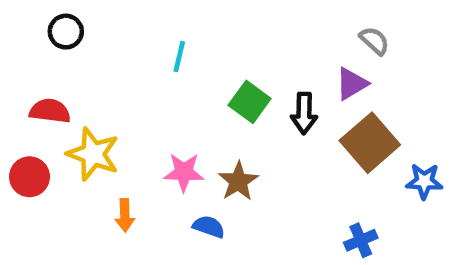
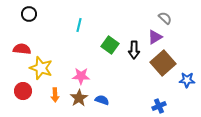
red circle: (29, 177) -> (23, 91), moved
brown star: (238, 181) -> (79, 98), moved
blue semicircle: (209, 227) -> (102, 100), moved

